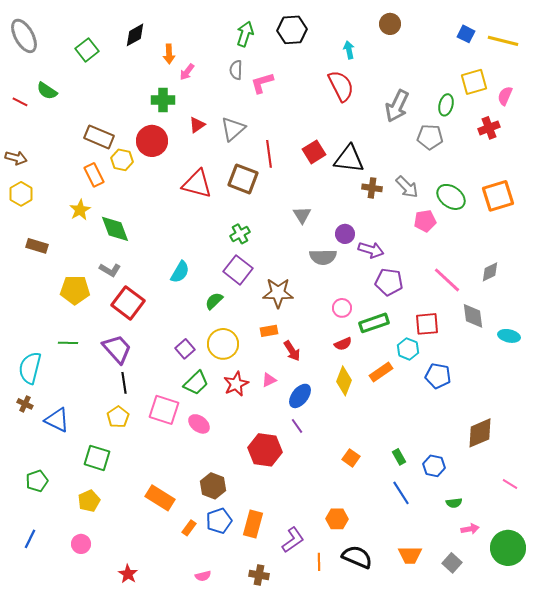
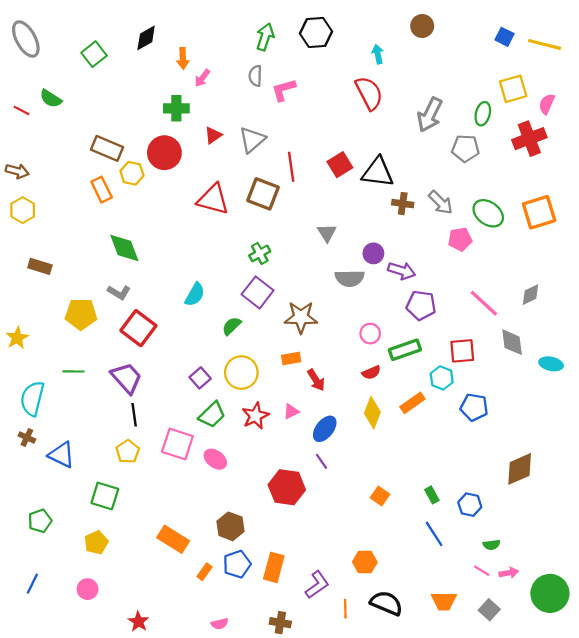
red cross: (489, 128) -> (529, 139), size x1.4
yellow star: (80, 210) -> (17, 338), moved
pink line: (510, 484) -> (482, 571), moved

